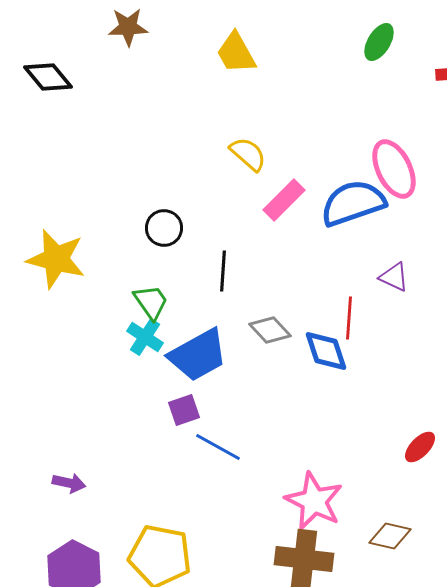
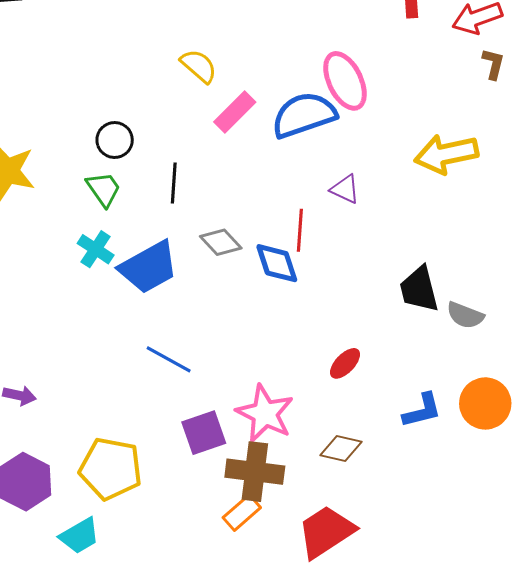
green trapezoid: (151, 302) -> (104, 189), moved
purple square: (184, 410) -> (204, 433), moved, size x1.4
red ellipse: (420, 447) -> (345, 363), moved

